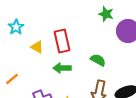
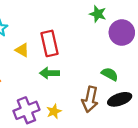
green semicircle: (98, 60) -> (110, 74), moved

